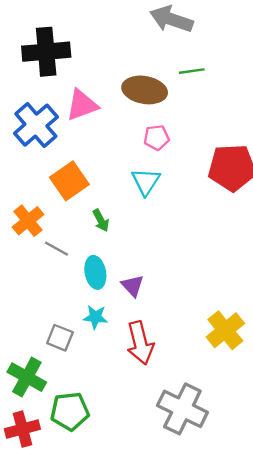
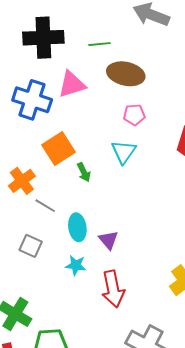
green line: (192, 71) -> (99, 44), moved
blue cross: (36, 125) -> (32, 100), turned -33
green arrow: (101, 220) -> (84, 172), moved
gray square: (60, 338) -> (31, 246), moved

